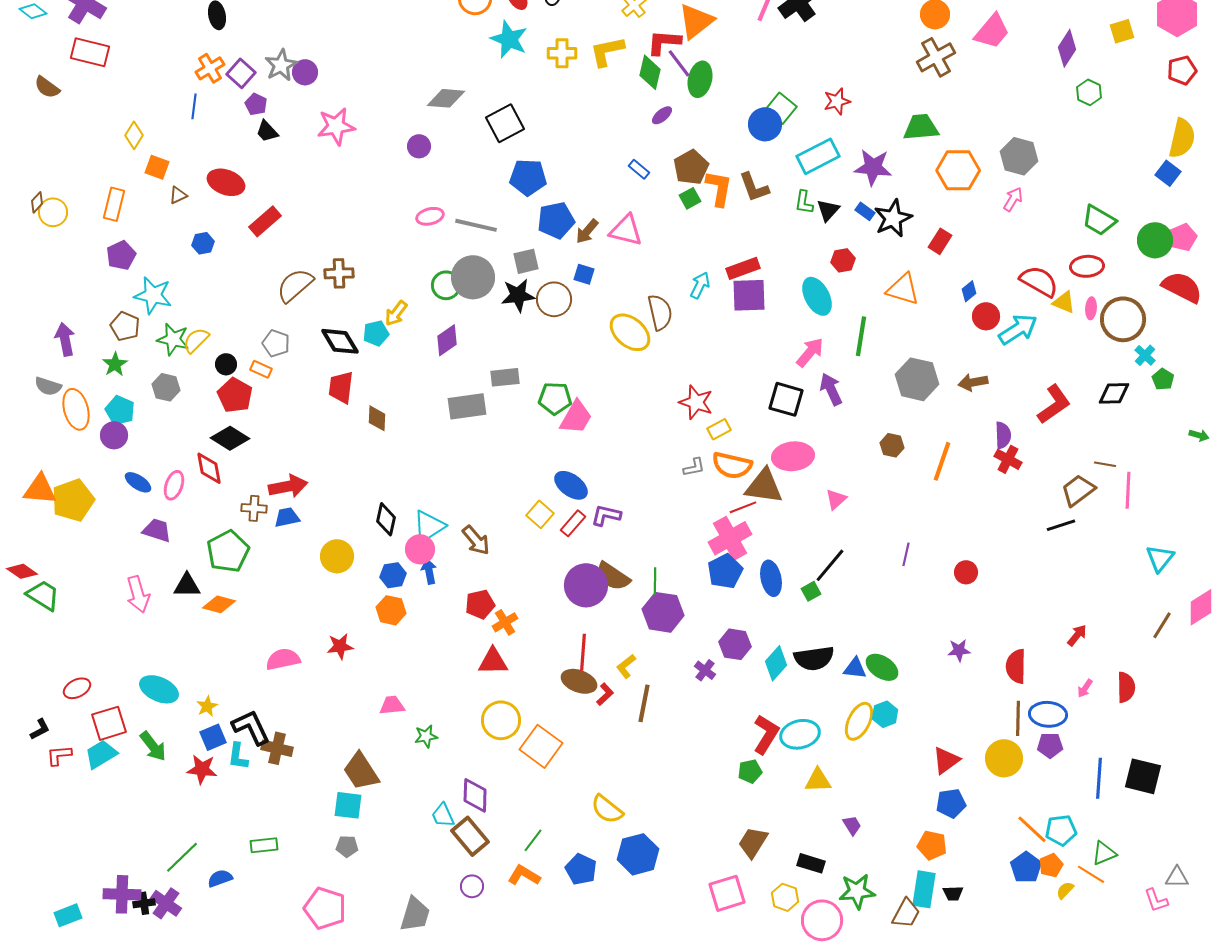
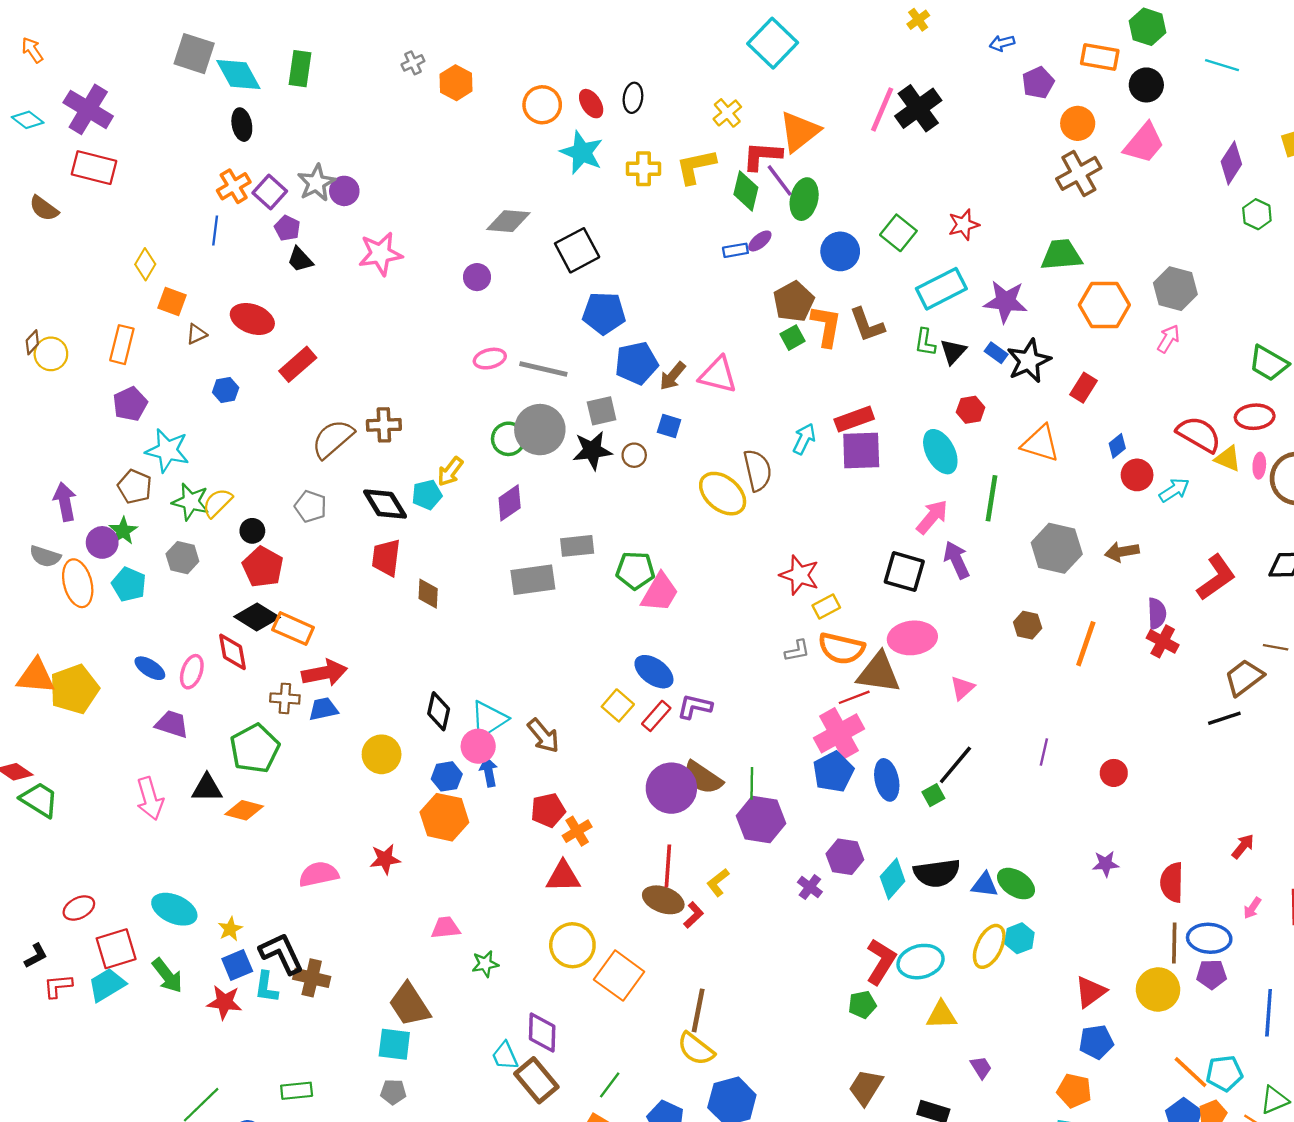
blue circle: (765, 124) -> (840, 251), moved
blue rectangle: (639, 169) -> (735, 250), moved, turned -50
brown circle: (554, 299) -> (634, 455), size x0.6
cyan arrow: (1018, 329) -> (1174, 490), size x0.7
orange rectangle: (261, 369) -> (293, 629), moved, size x1.6
purple circle: (114, 435) -> (102, 542), moved
orange hexagon: (391, 610) -> (444, 817), size x1.4
brown line: (644, 703) -> (698, 1010), moved

